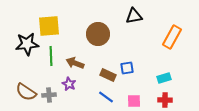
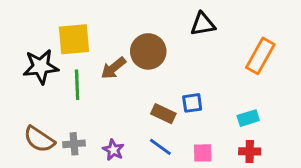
brown arrow: (75, 63) -> (113, 68), moved, turned -60
purple star: (69, 84) -> (113, 150), moved

